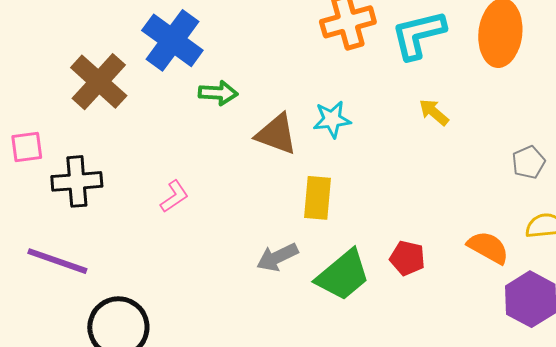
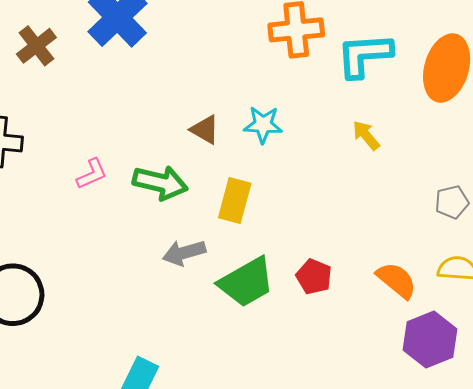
brown cross: (99, 82) -> (36, 46), size x0.7
green arrow: (218, 93) -> (160, 183), moved, size x1.4
brown triangle: (276, 134) -> (205, 130), size x0.7

